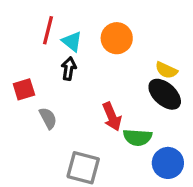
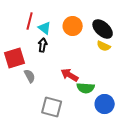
red square: (24, 89) -> (15, 58), size x1.5
black ellipse: (165, 94) -> (103, 29), moved
red arrow: (112, 117) -> (70, 75), turned 144

